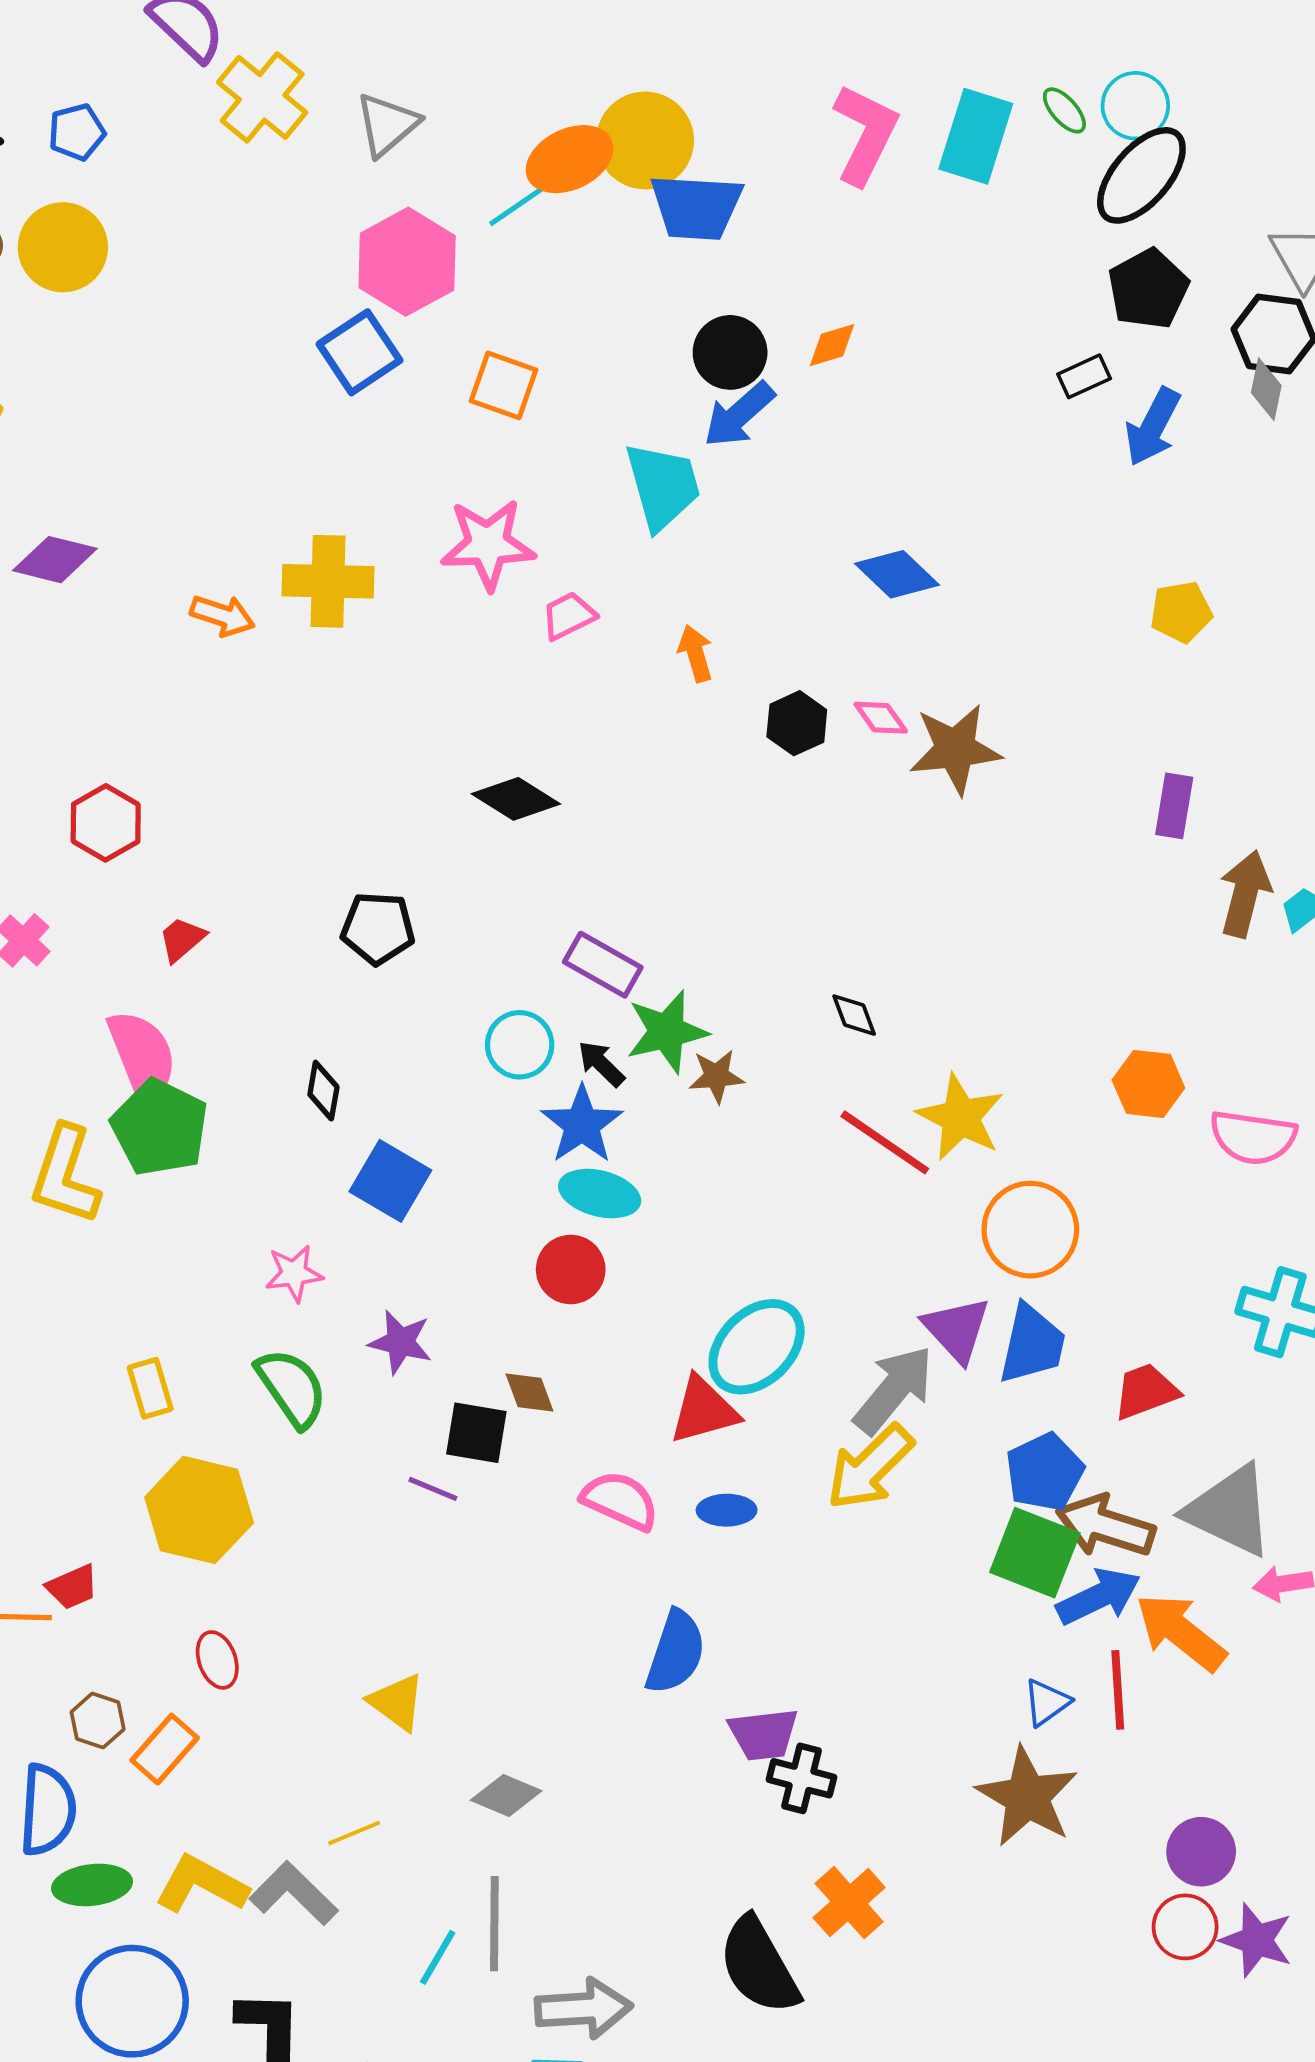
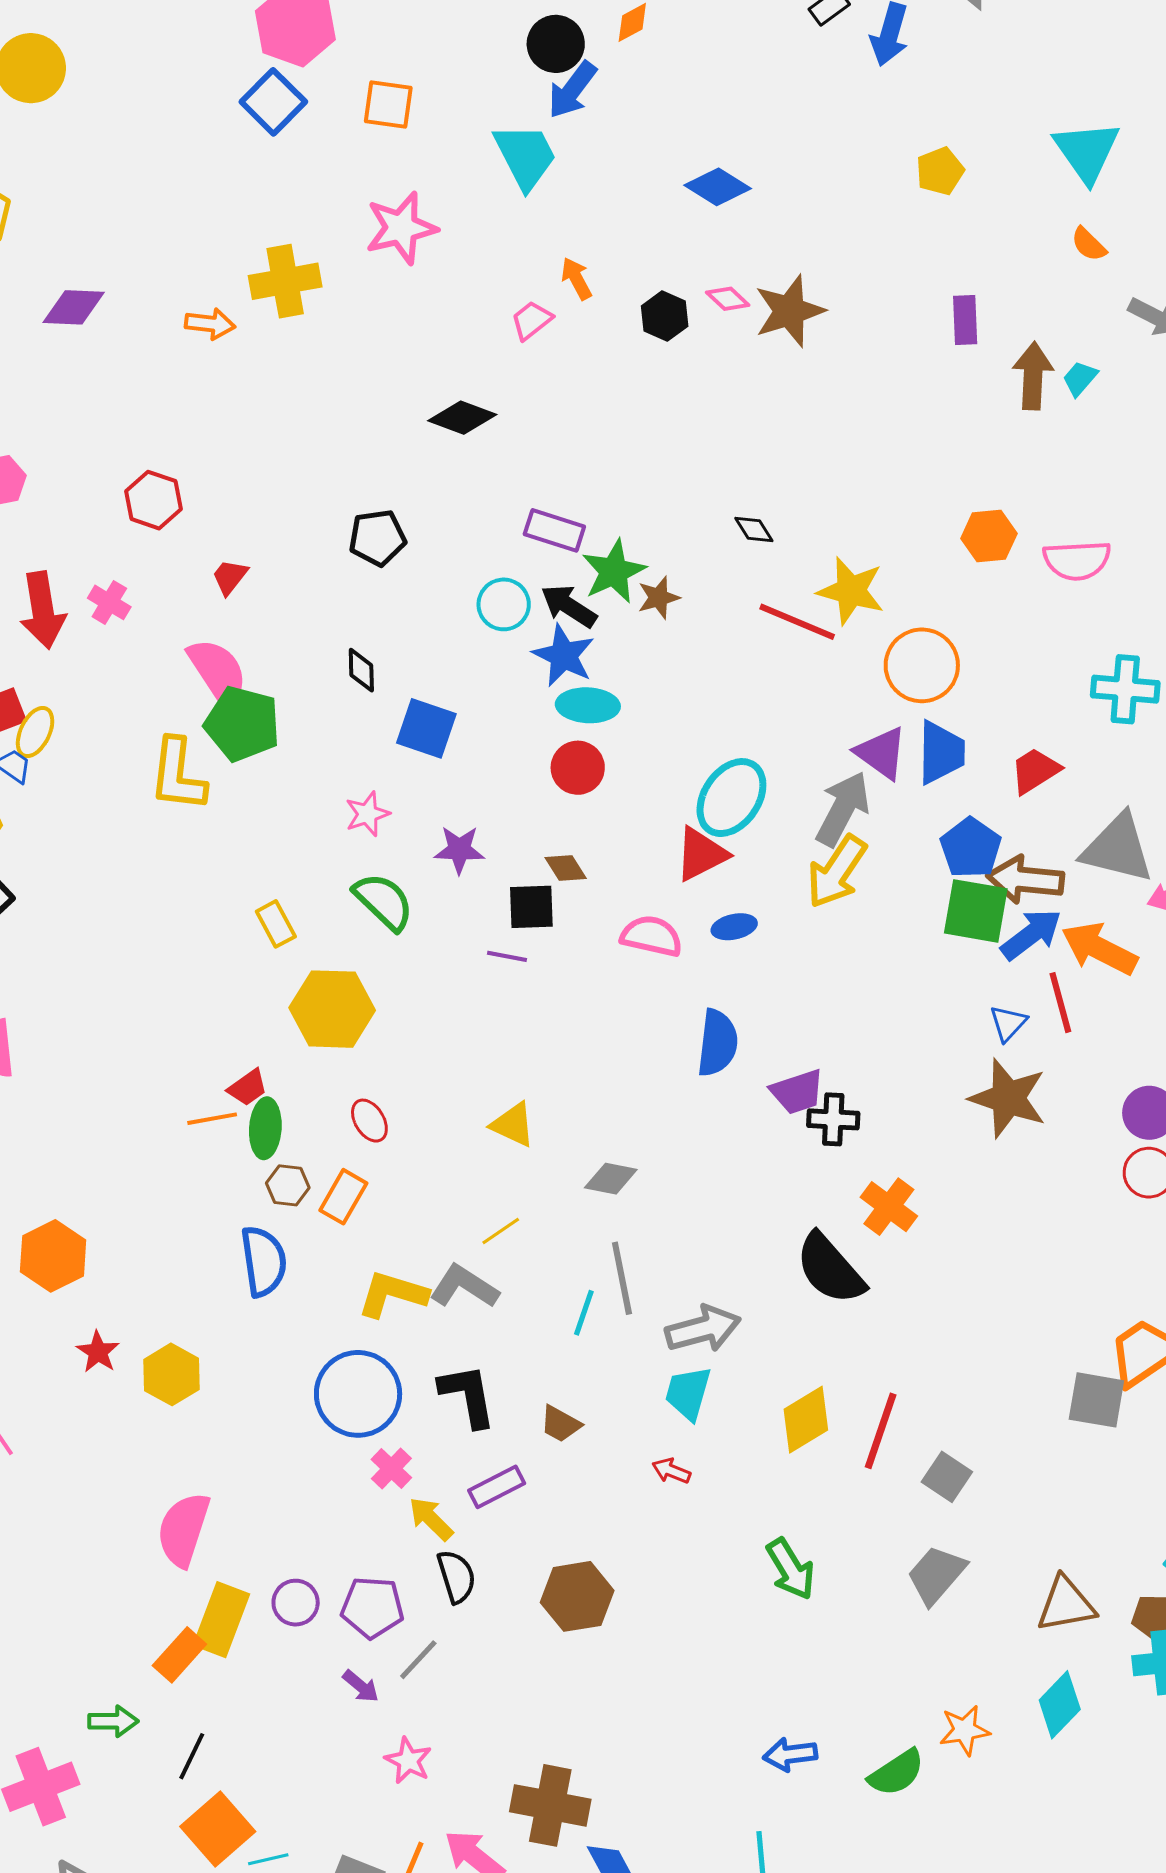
pink trapezoid: (568, 616) -> (532, 320), moved
black arrow: (601, 1064) -> (569, 606), size x1.4
green ellipse: (92, 1885) -> (265, 1128), moved, turned -68

